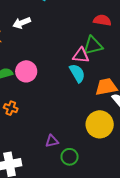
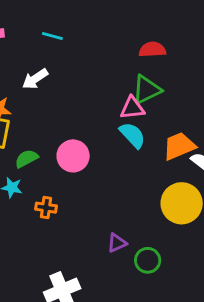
pink circle: (26, 71) -> (73, 156), moved

